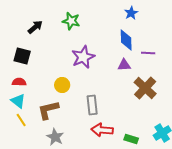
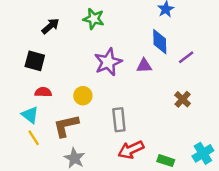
purple line: (148, 53) -> (186, 57), turned -40
purple triangle: (124, 65) -> (144, 66), moved
red semicircle: (19, 82) -> (43, 92), moved
brown cross: (145, 88) -> (183, 99), size x0.6
red arrow: (102, 130) -> (131, 150), turned -30

